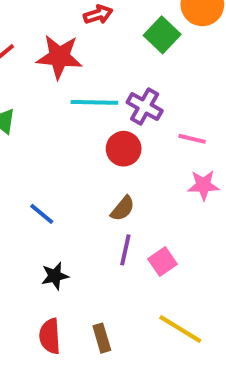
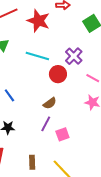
cyan line: (94, 102) -> (37, 56), moved
brown rectangle: (102, 338) -> (32, 162), moved

